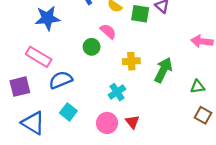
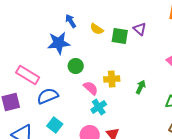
blue star: (47, 18) -> (59, 43), moved
pink semicircle: (108, 31) -> (91, 88), moved
green arrow: (163, 70) -> (141, 87), size x0.6

